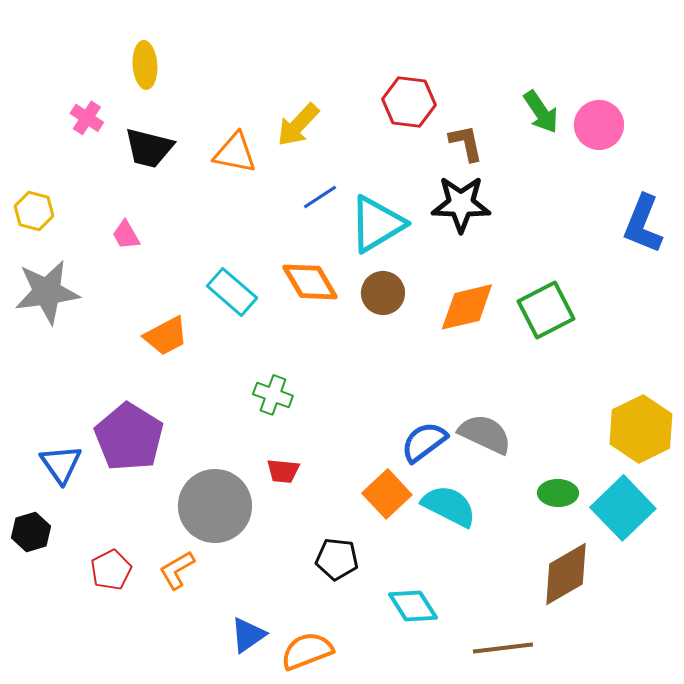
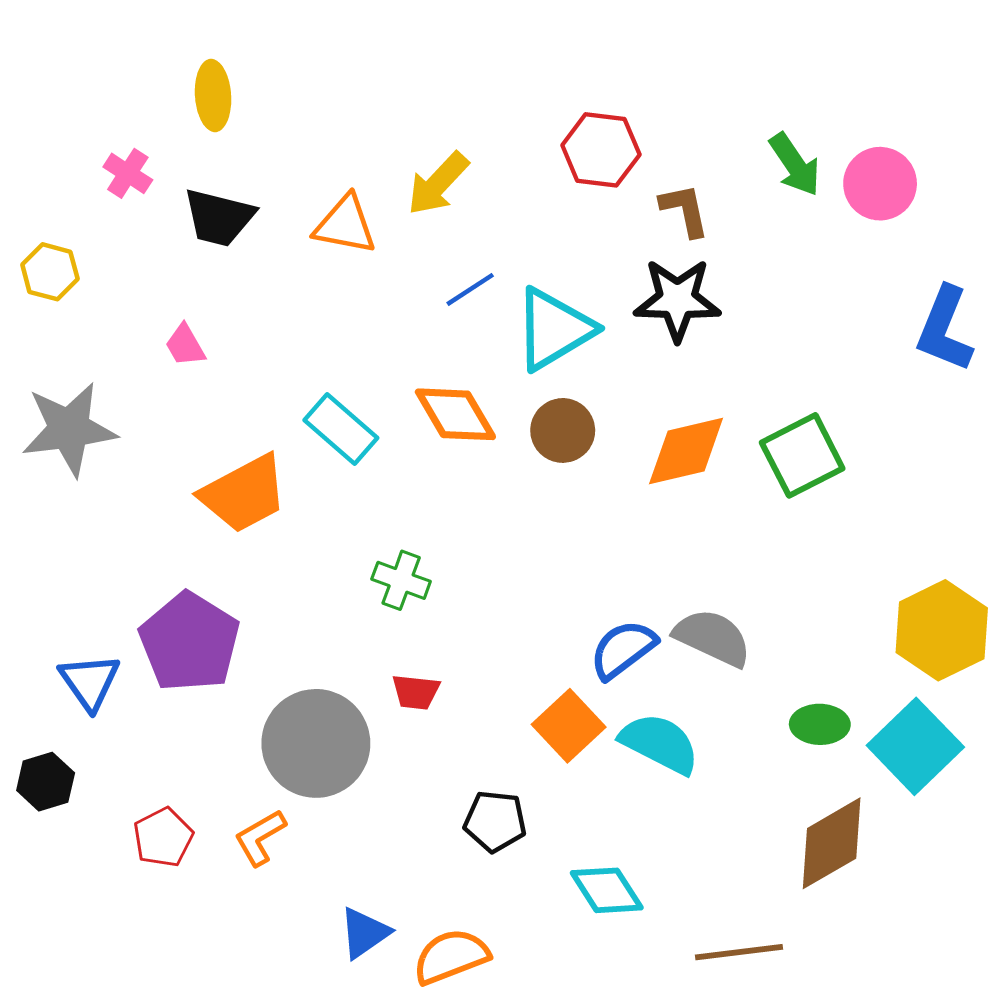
yellow hexagon: (34, 211) -> (50, 272), moved
orange trapezoid: (166, 336) -> (244, 494), size x1.4

